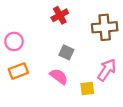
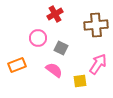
pink circle: (14, 41) -> (38, 38), moved

